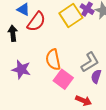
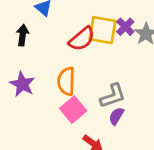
yellow square: (71, 16) -> (102, 30), turned 30
red semicircle: (36, 22) -> (82, 39), moved

